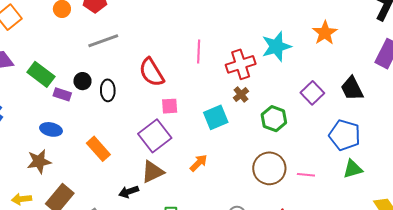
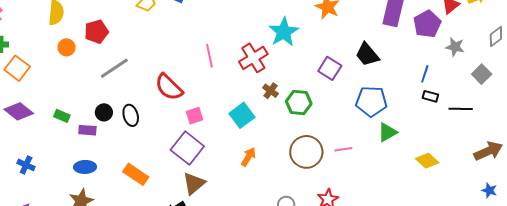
green rectangle: (41, 74) -> (62, 116), size x0.6
brown cross: (241, 95) -> (271, 91), moved
orange arrow: (199, 163) -> (248, 157), moved

